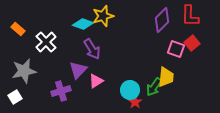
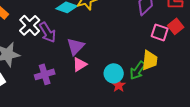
purple arrow: (92, 49) -> (48, 32), moved
purple triangle: (78, 70) -> (76, 46), moved

